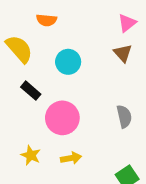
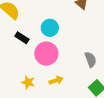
cyan circle: (68, 62) -> (50, 28), moved
gray semicircle: (124, 116) -> (91, 60), moved

